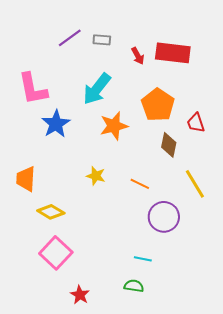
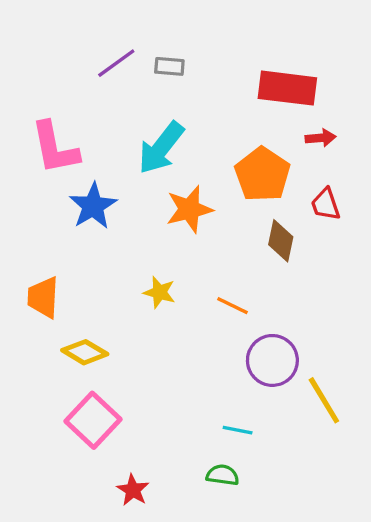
red arrow: (138, 56) -> (321, 138), moved, turned -66
yellow line: (195, 184) -> (324, 400), moved

